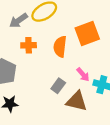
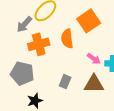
orange cross: (29, 45) -> (39, 44), size x1.5
gray rectangle: (58, 86) -> (65, 82), moved

